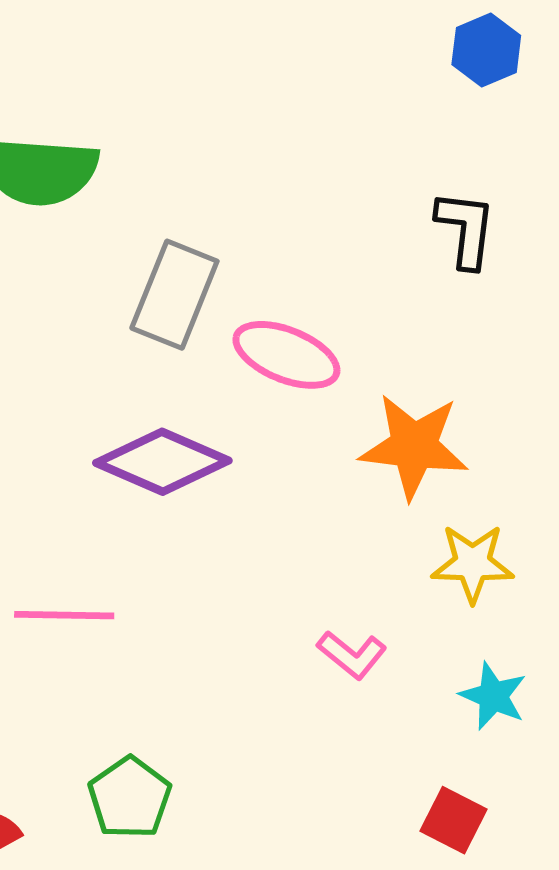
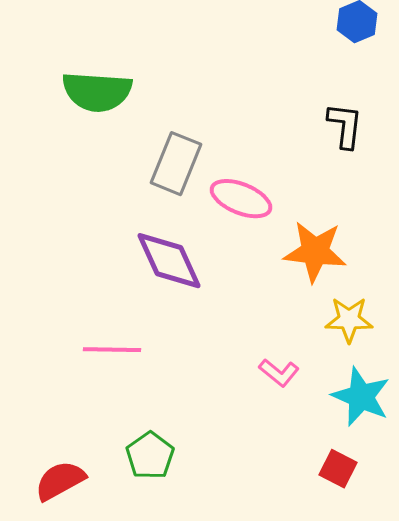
purple diamond: (162, 462) -> (169, 261), turned 42
cyan star: (493, 696) -> (361, 397), size x1.5

